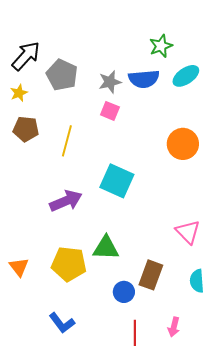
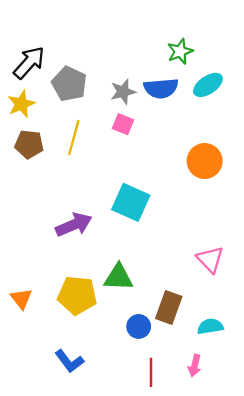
yellow star: (19, 93) -> (21, 104), size x1.4
yellow line: (67, 141) -> (74, 138), moved
cyan semicircle: (197, 281) -> (210, 326), moved, turned 85

